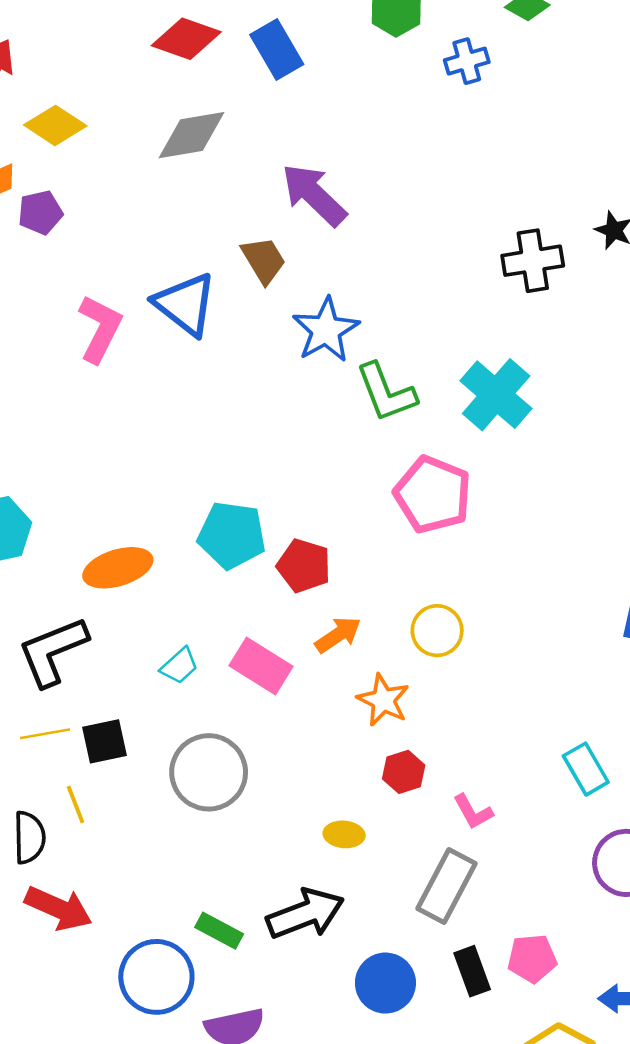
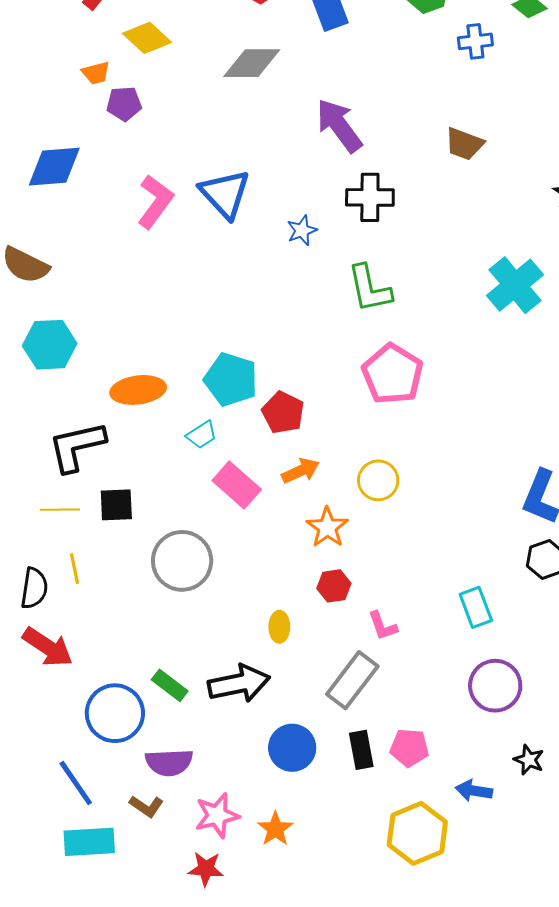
brown trapezoid: (264, 260) -> (464, 144), moved, turned 132
black cross: (533, 261) -> (370, 197), moved
blue star: (326, 330) -> (302, 230), moved, size x0.6
cyan cross: (496, 395) -> (515, 285), moved
cyan trapezoid: (179, 666) -> (202, 435), moved
black square: (105, 741) -> (116, 505), moved
yellow ellipse: (344, 834) -> (279, 627), turned 76

